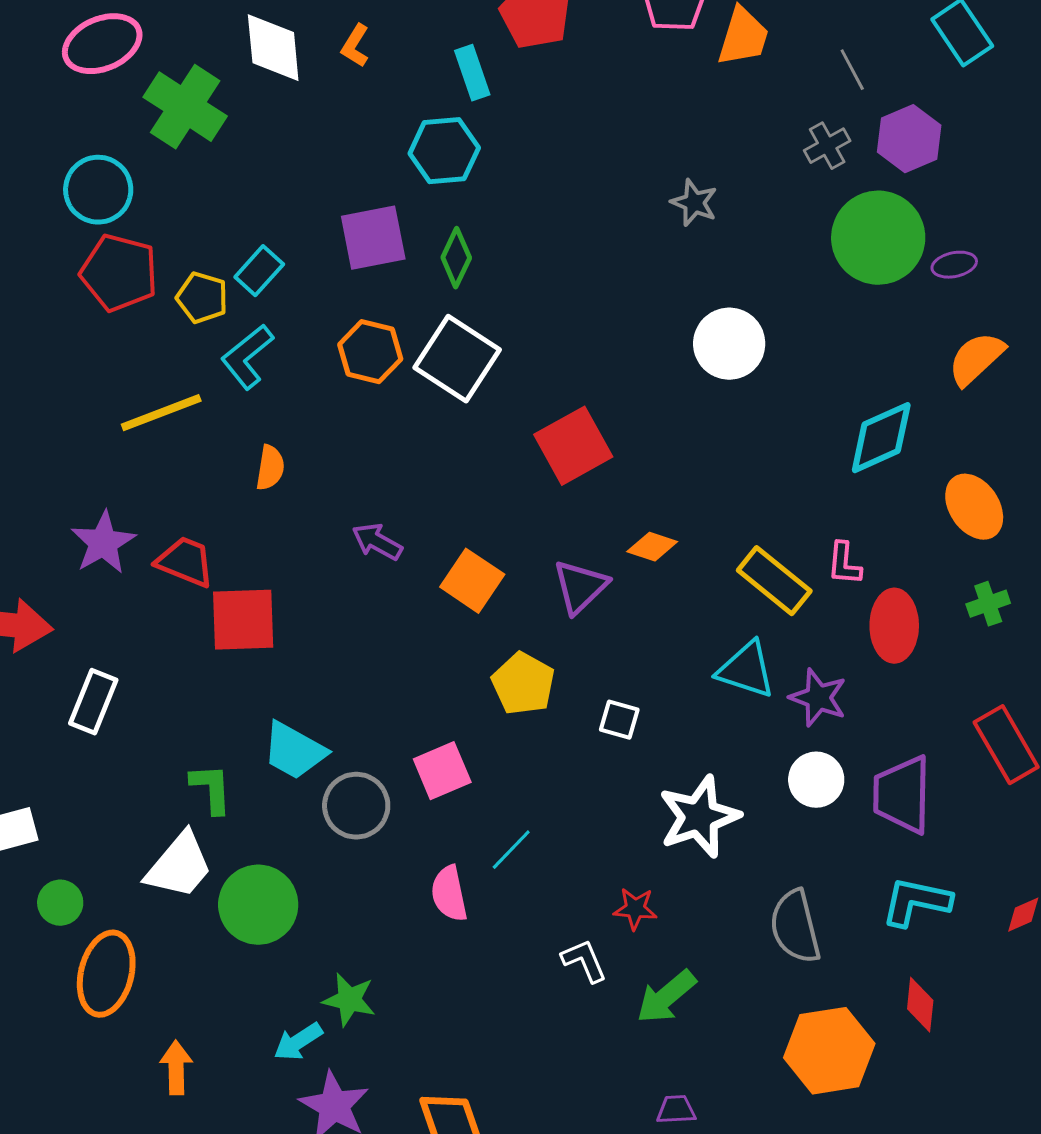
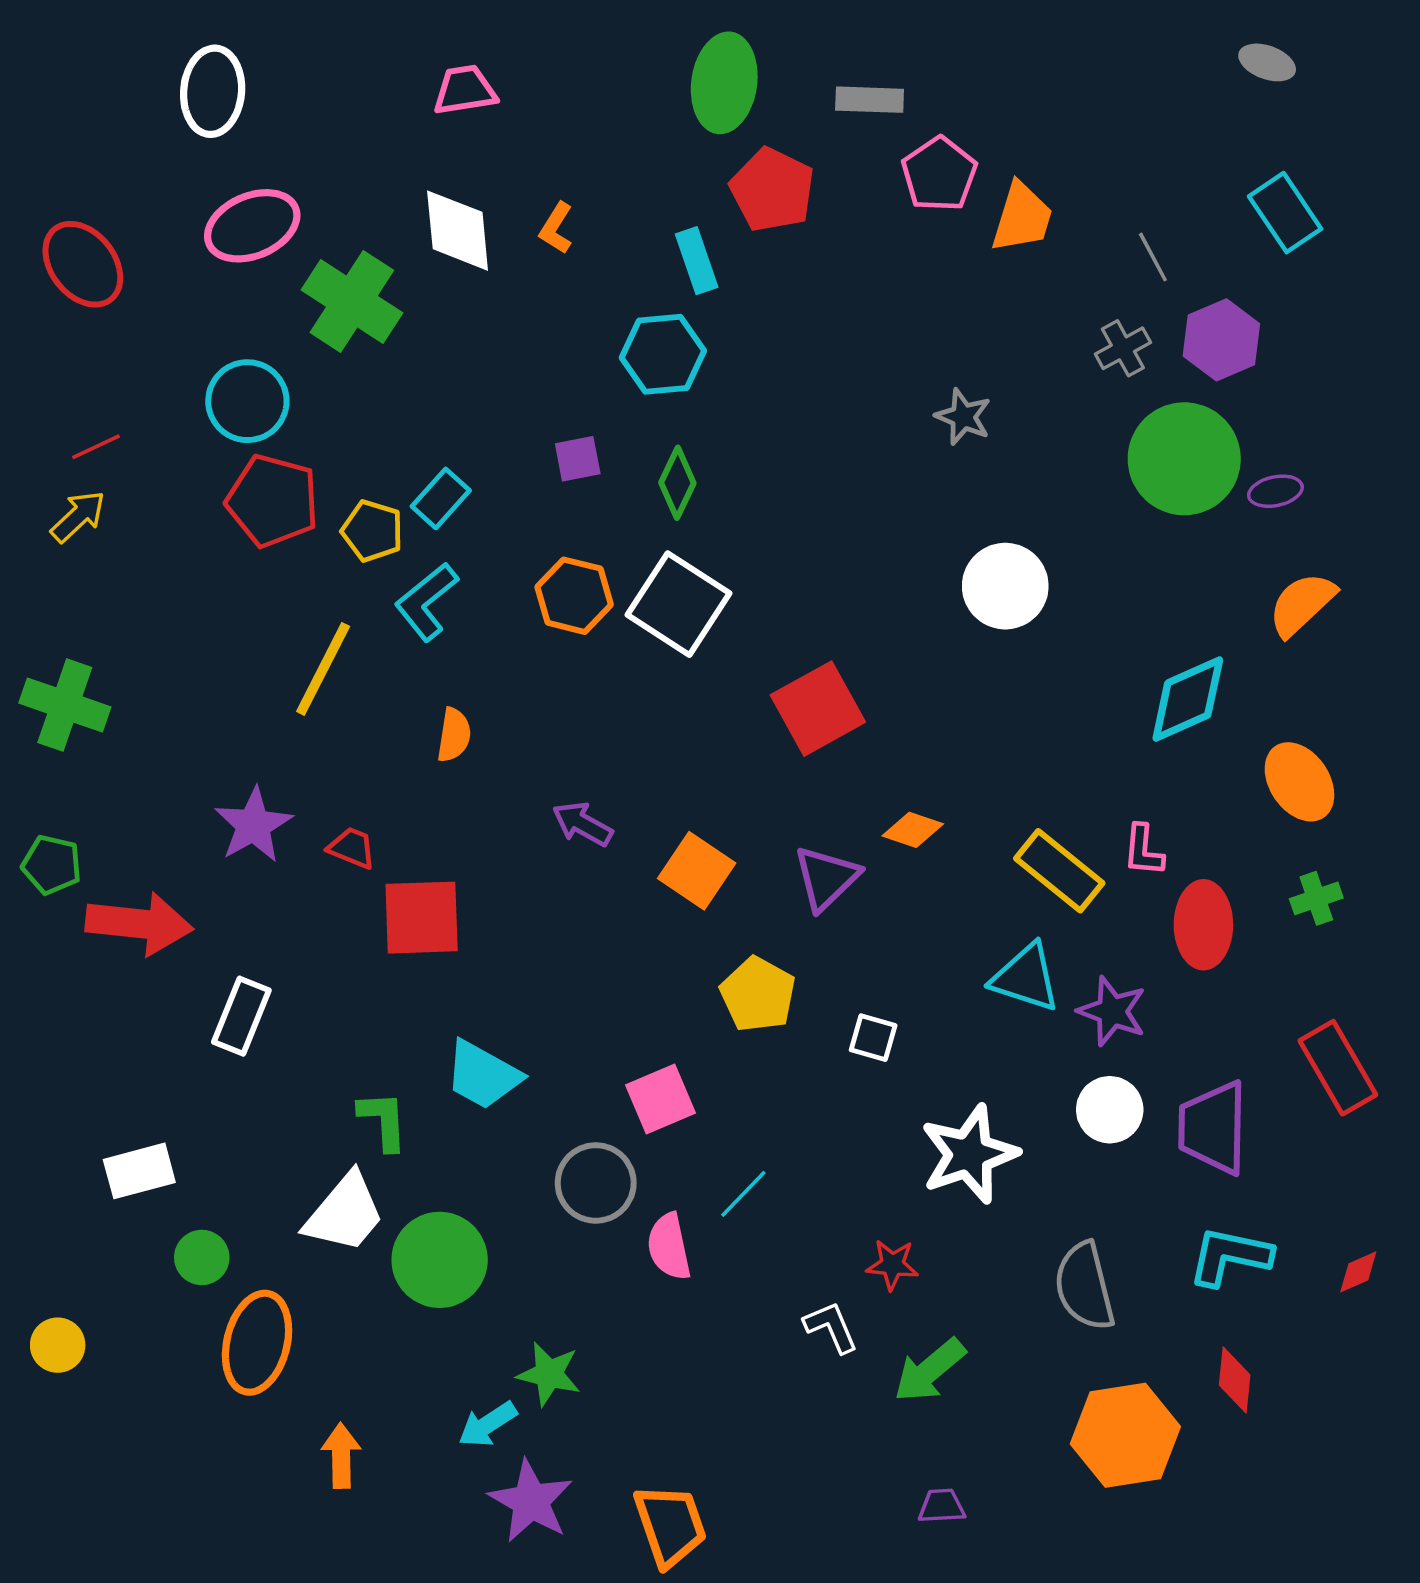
purple square: (373, 238) -> (578, 459), size x0.6
yellow line: (161, 413) -> (323, 669), turned -42
red trapezoid: (185, 562) -> (352, 848), size x0.7
gray circle: (356, 806) -> (596, 1183), moved

